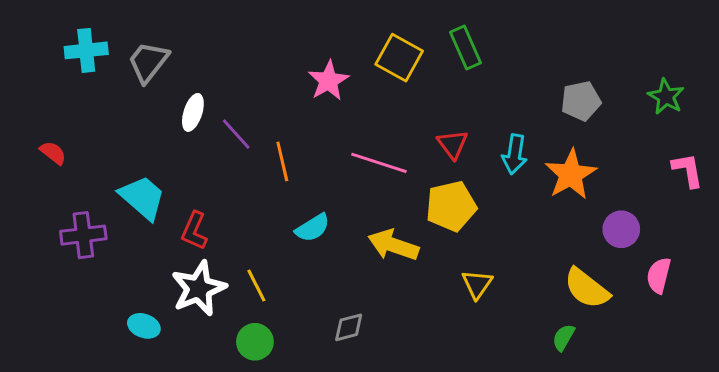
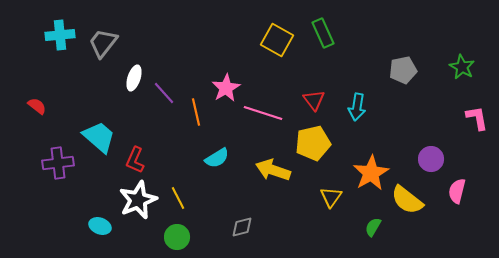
pink star: (328, 81) -> (226, 88), moved
orange star: (571, 174) -> (371, 173), moved
green semicircle: (564, 337) -> (373, 227), moved

